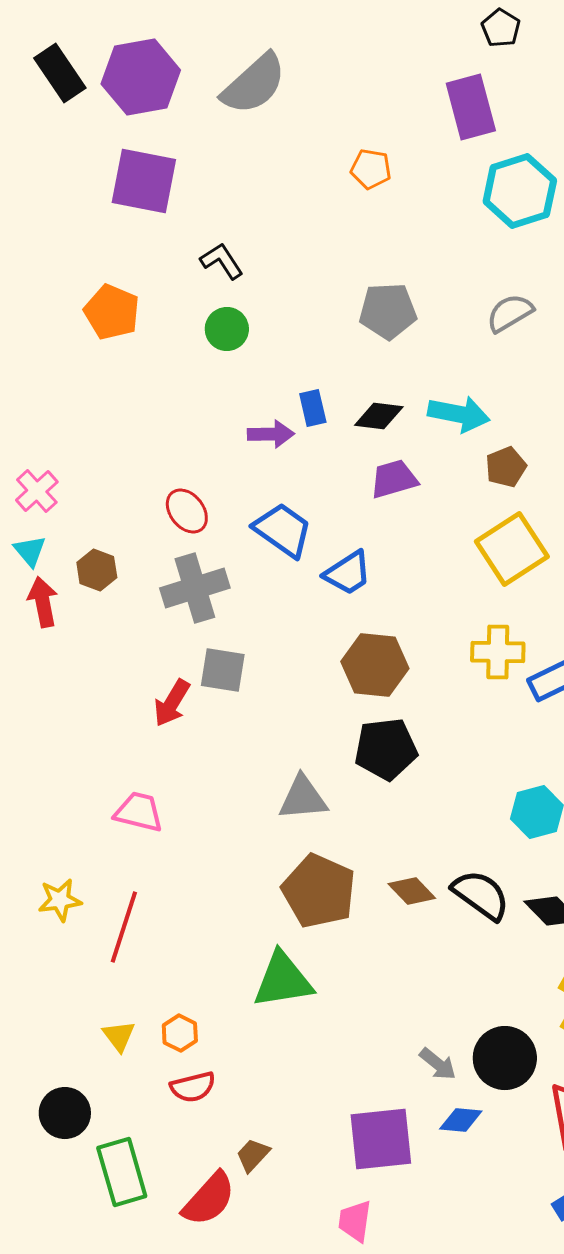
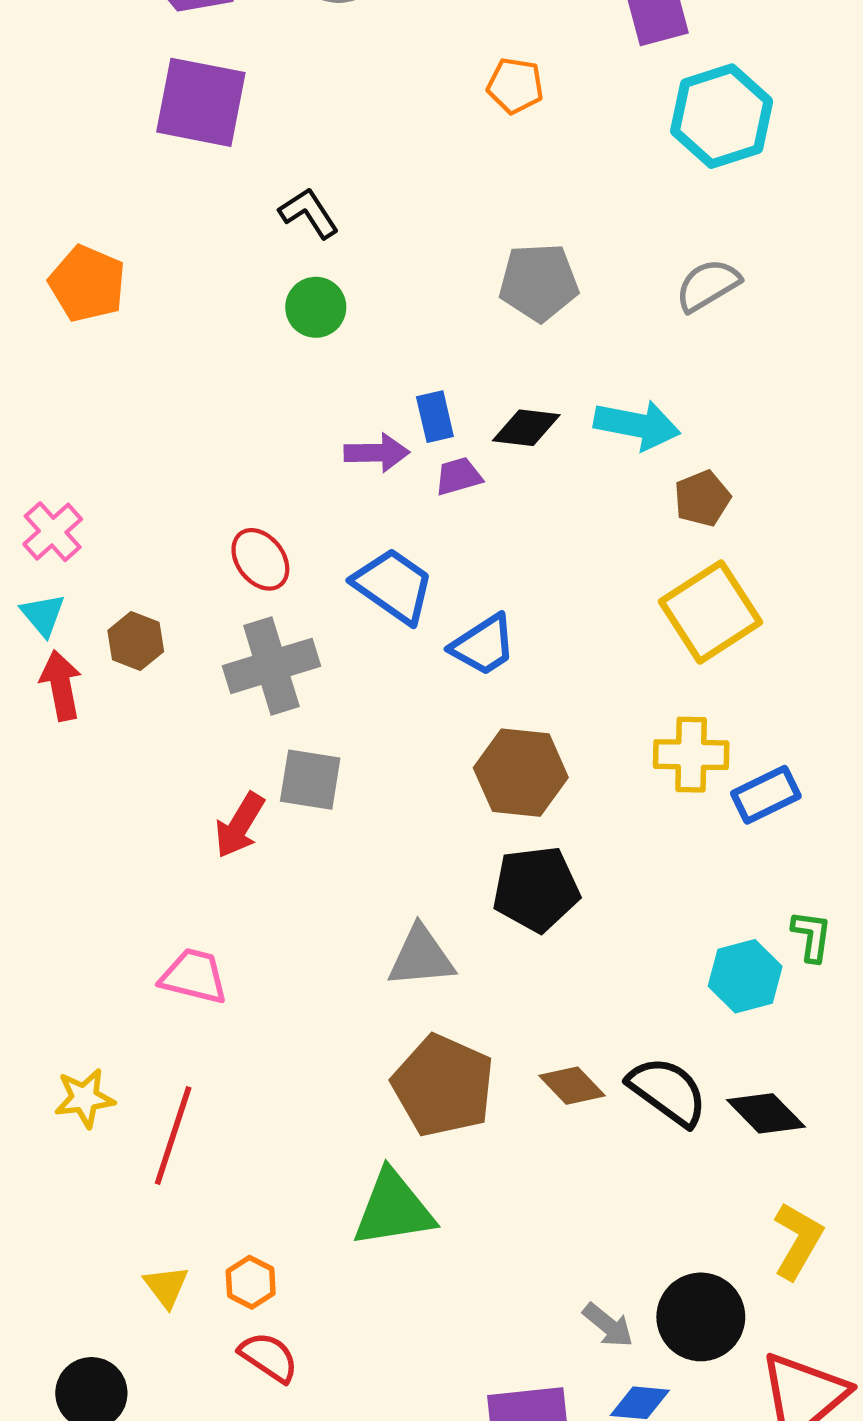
orange pentagon: (112, 312) -> (87, 284), moved
purple trapezoid: (394, 479) -> (458, 476), moved, size x0.7
red semicircle: (193, 1087) -> (269, 1357), turned -132

